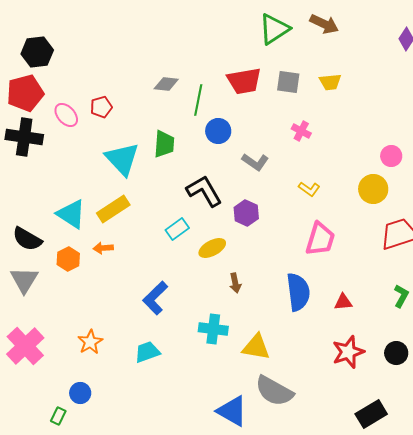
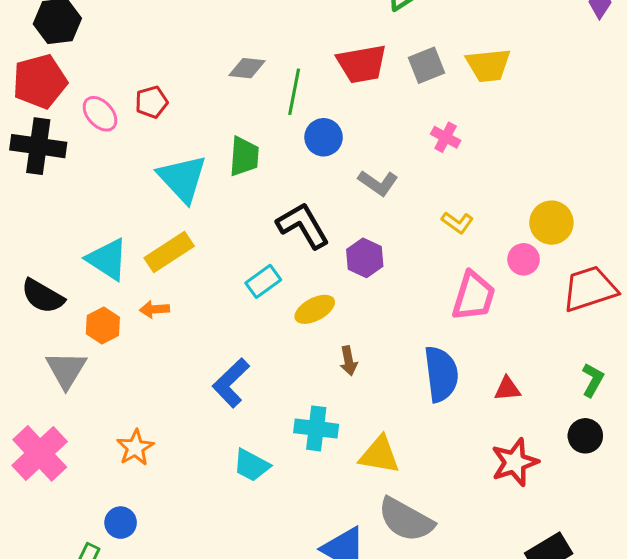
gray square: (288, 82) -> (426, 65), turned -30
yellow trapezoid: (330, 82) -> (488, 65), size x1.4
pink circle: (391, 156) -> (524, 259), moved
gray triangle: (24, 280) -> (66, 370), moved
cyan trapezoid: (147, 352) -> (251, 465), moved, turned -132
black circle: (396, 353) -> (585, 436), moved

